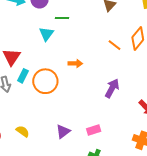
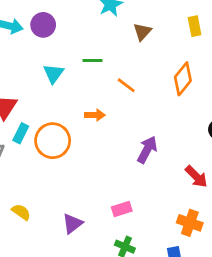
green line: (62, 18) -> (92, 60), moved
orange line: (115, 45) -> (126, 85), moved
purple triangle: (63, 131) -> (72, 224), moved

